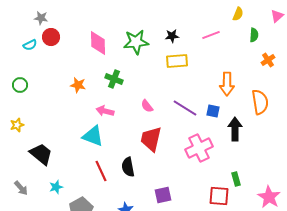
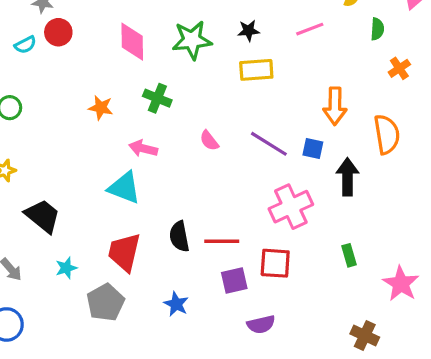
red trapezoid: (151, 139) -> (124, 252), moved
red line: (101, 171) -> (222, 241), moved, turned -65
red square: (219, 196) -> (275, 263), moved

